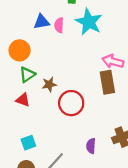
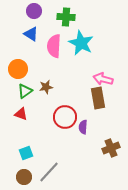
blue triangle: (42, 22) -> (31, 34), moved, turned 42
pink semicircle: (59, 25) -> (54, 46), size x1.6
brown star: (49, 84) -> (46, 87), moved
purple semicircle: (91, 146) -> (83, 127), moved

